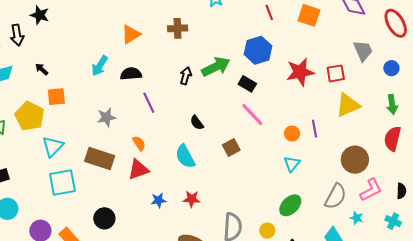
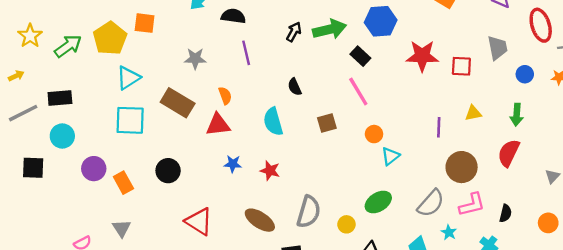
yellow triangle: (348, 105) -> (473, 113), moved, size x0.6
purple line: (315, 129) -> (439, 127), moved
orange circle: (292, 134) -> (374, 134), moved

